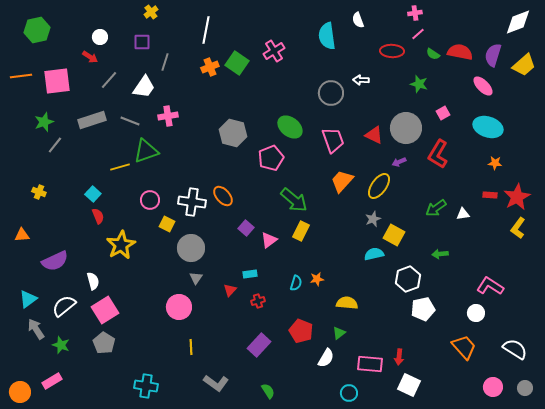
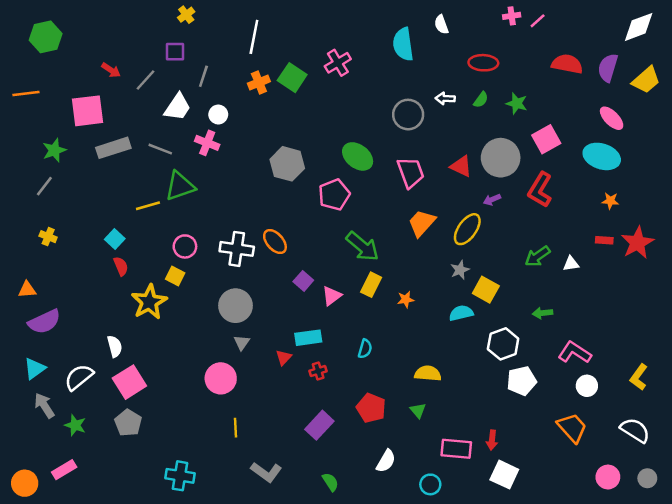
pink line: (418, 34) -> (538, 21), moved
white circle: (100, 37) -> (218, 115), moved
green semicircle: (433, 54) -> (481, 100), moved, turned -88
gray line: (109, 80) -> (145, 80), moved
pink square: (57, 81) -> (88, 111), moved
pink ellipse: (483, 86) -> (612, 118), moved
pink square: (443, 113) -> (546, 139), size x1.6
pink cross: (168, 116) -> (207, 143), turned 30
gray line: (55, 145) -> (44, 186), moved
yellow square: (167, 224) -> (175, 276), moved
yellow L-shape: (518, 228) -> (639, 377), moved
purple semicircle: (55, 261) -> (44, 322), moved
cyan rectangle: (250, 274) -> (308, 338), size x1.5
orange star: (317, 279) -> (406, 299), moved
pink L-shape: (490, 286) -> (575, 352), moved
green triangle: (339, 333) -> (418, 410), turned -32
white semicircle: (326, 358) -> (386, 461), moved

